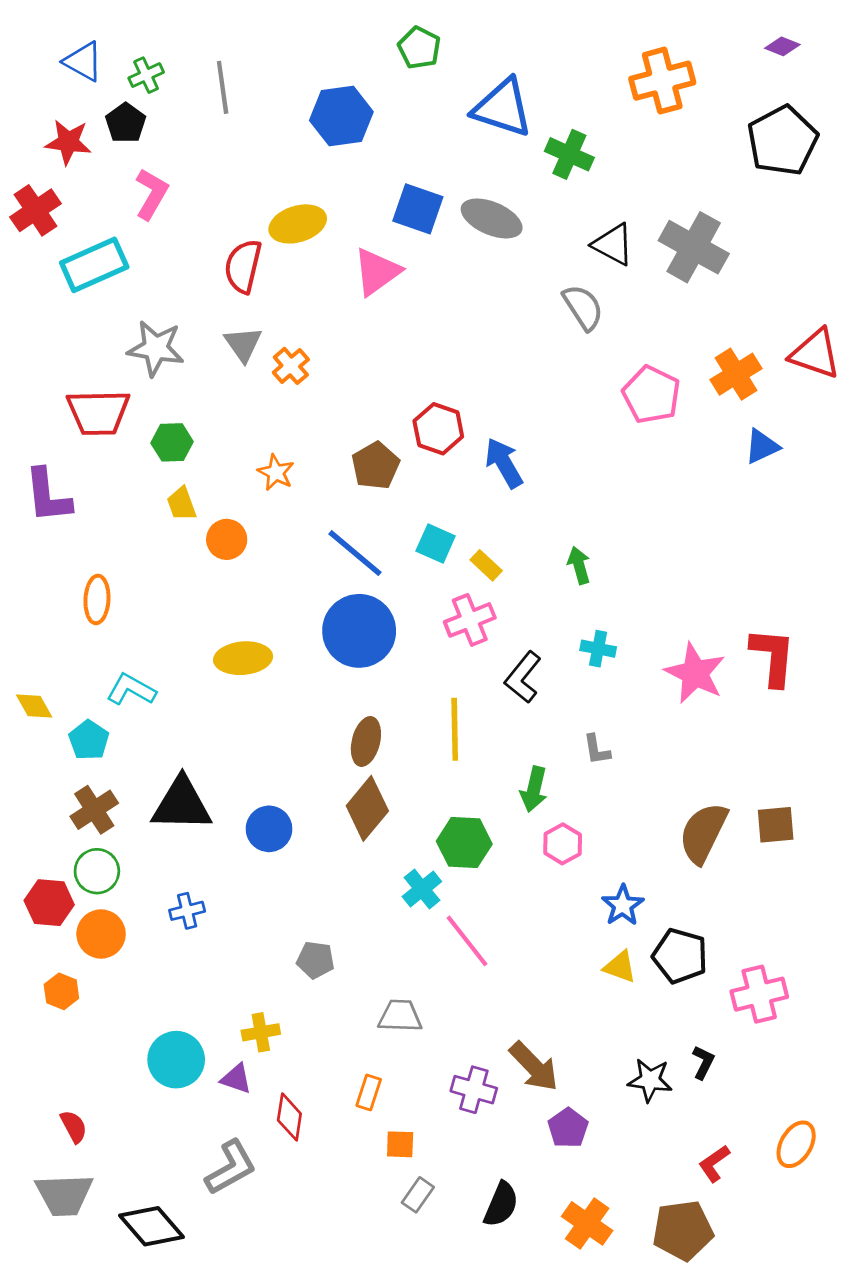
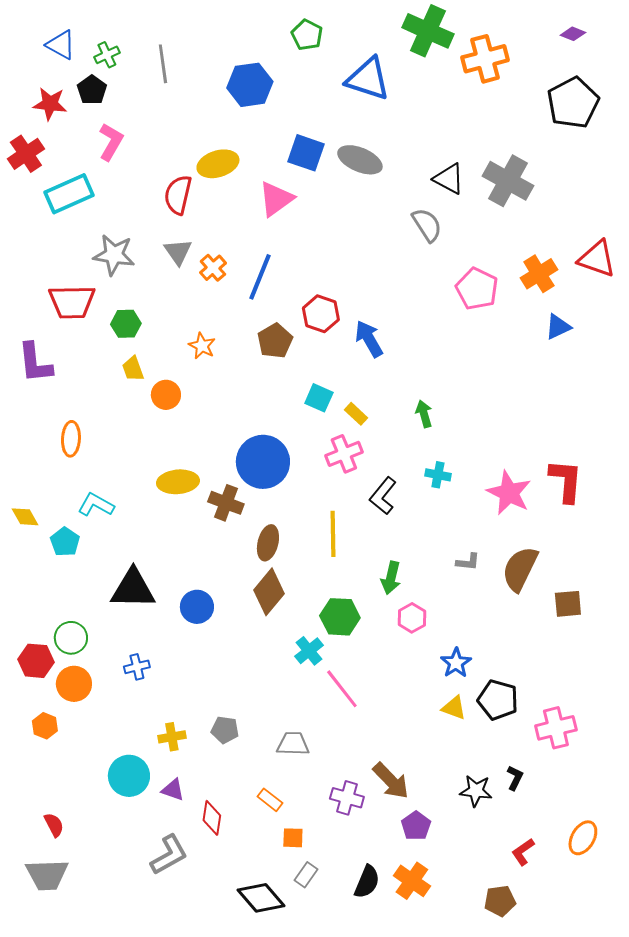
green cross: (569, 154) -> (428, 31), moved, size x1.4
blue line: (355, 553) -> (260, 277), moved, turned 72
gray L-shape: (597, 750) -> (468, 562), moved, turned -75
brown cross: (94, 810) -> (226, 503), moved, turned -36
brown semicircle: (703, 833) -> (520, 569), moved
gray pentagon: (315, 960) -> (225, 730), moved
yellow cross: (261, 1032) -> (172, 737), moved
orange rectangle: (369, 1092) -> (270, 800), turned -70
orange cross: (587, 1223) -> (412, 881), moved
black diamond: (152, 1226) -> (261, 898), moved
brown pentagon: (683, 1230) -> (500, 901), size x0.7

